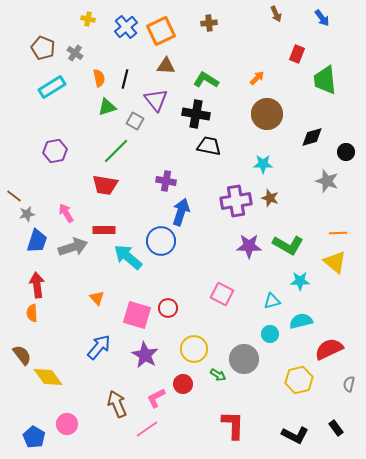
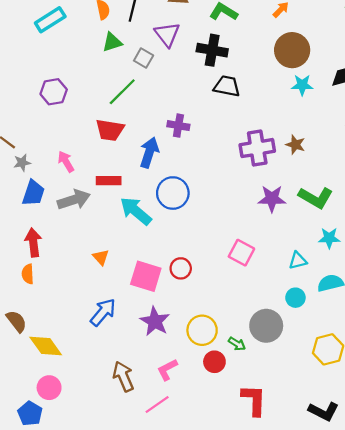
cyan star: (263, 164) -> (302, 85), moved
blue arrow: (181, 212) -> (149, 153), moved
yellow circle: (194, 349) -> (202, 330), moved
red circle: (183, 384) -> (214, 362), moved
pink circle: (67, 424) -> (49, 388), moved

